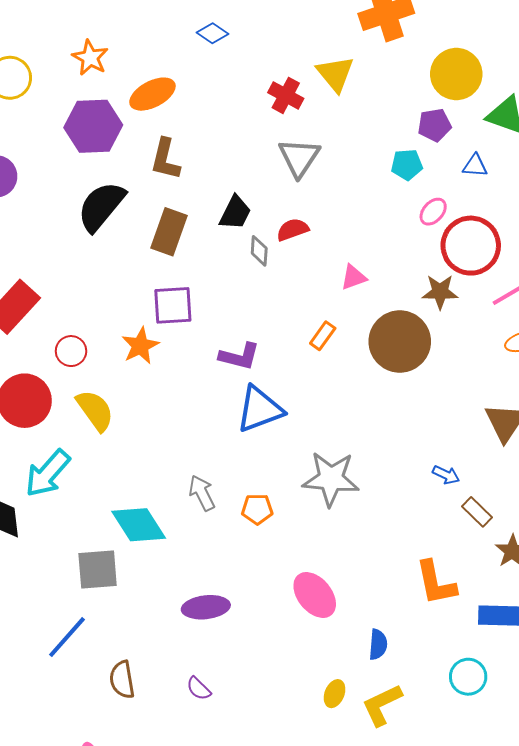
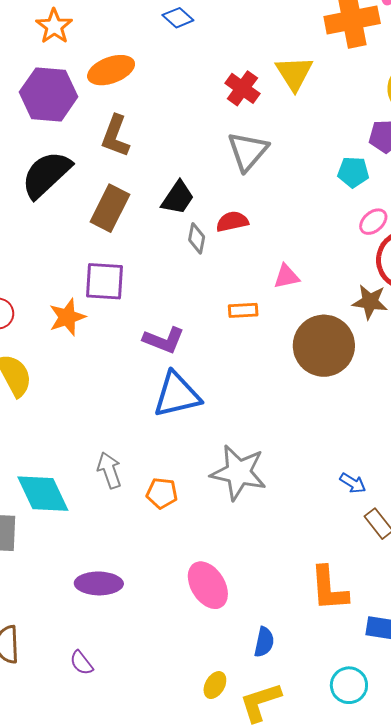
orange rectangle: (323, 336) -> (243, 310), moved, turned 44

